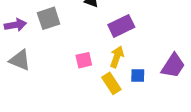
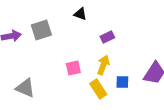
purple rectangle: (121, 26) -> (107, 37), size x0.6
gray triangle: (20, 60) -> (25, 88), moved

